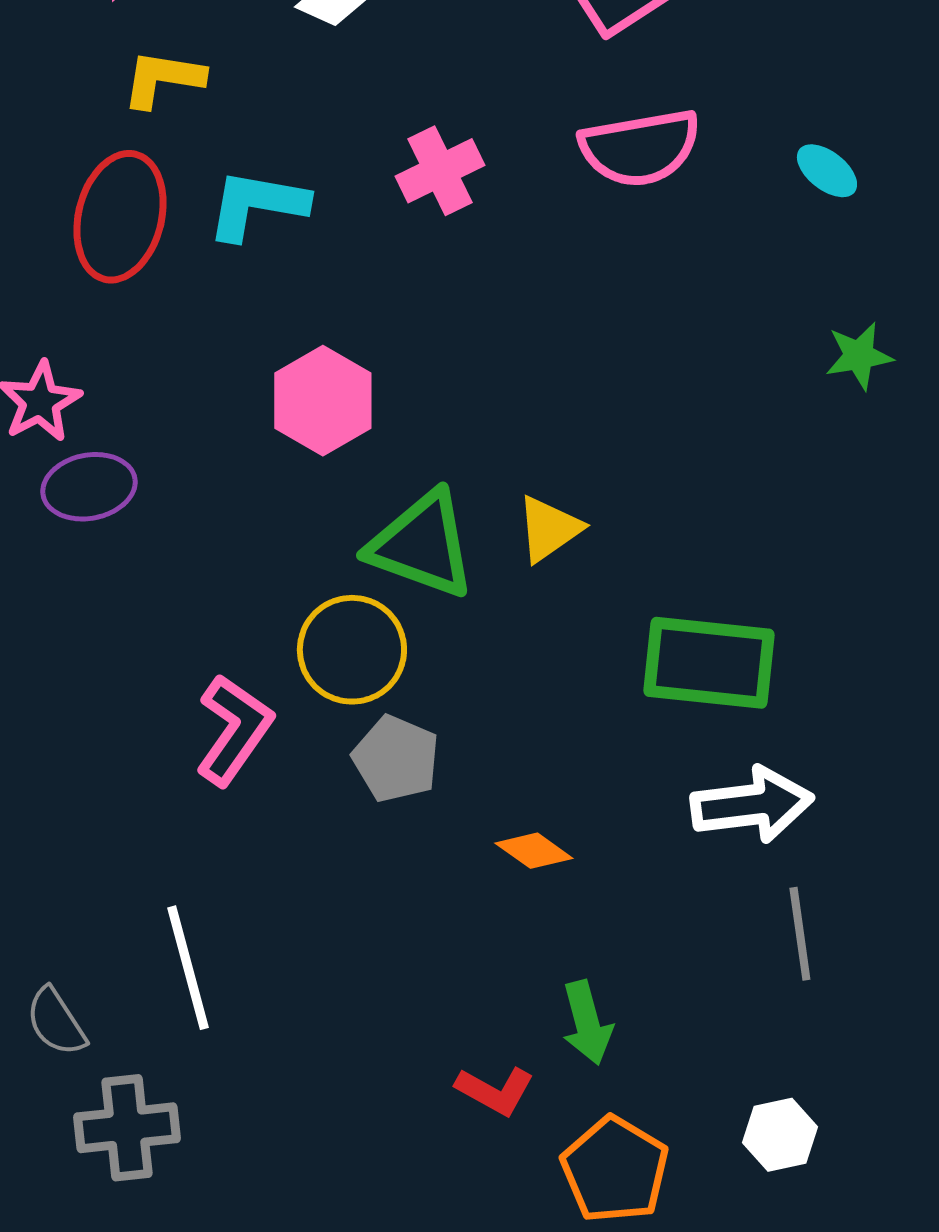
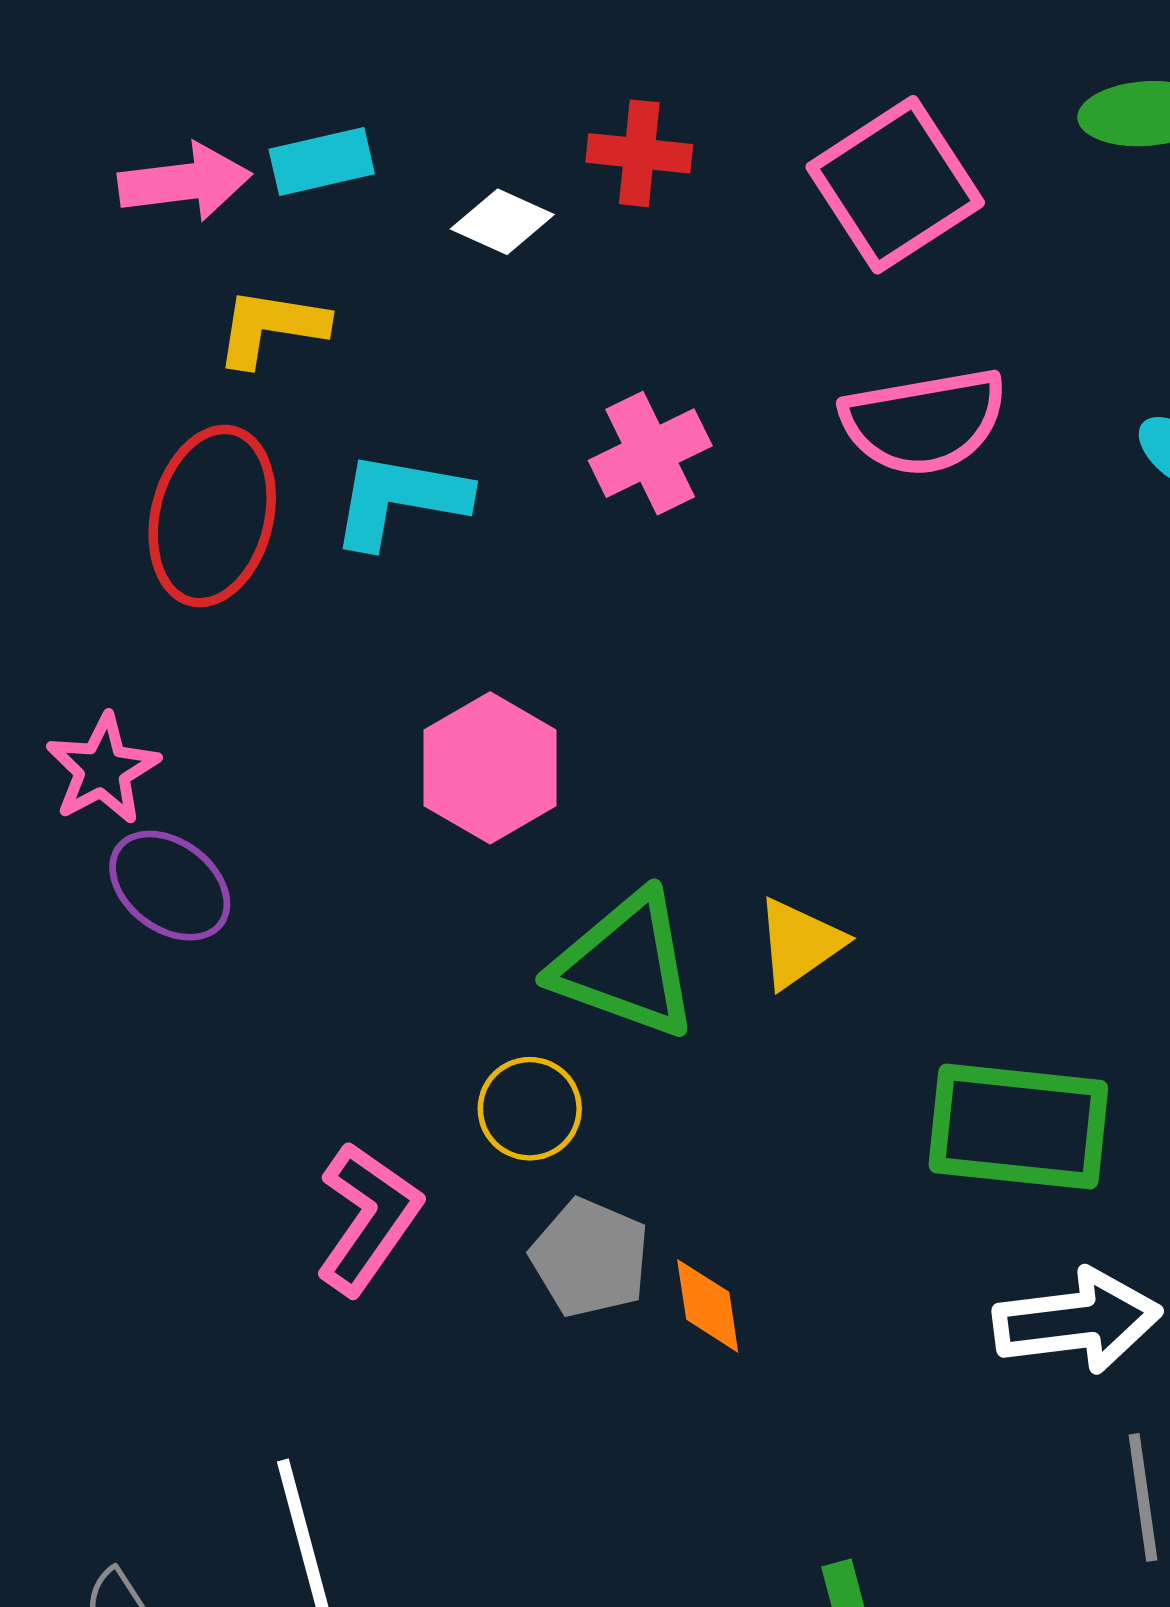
purple ellipse: (89, 487) -> (170, 886), turned 48
yellow circle: (352, 650) -> (530, 1109), size x0.7
orange diamond: (534, 851) -> (708, 1306), moved, turned 46

